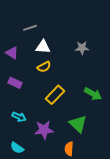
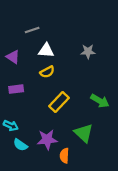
purple rectangle: (15, 83) -> (16, 89), turned -32
cyan arrow: (19, 117) -> (11, 126), moved
cyan semicircle: (17, 148) -> (20, 145), moved
orange semicircle: (69, 149) -> (64, 156), moved

